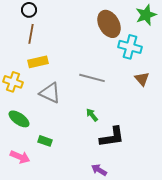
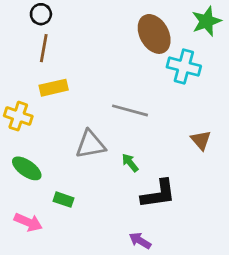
brown triangle: (142, 79) -> (201, 140), moved
gray triangle: (50, 93) -> (90, 144), moved, turned -35

